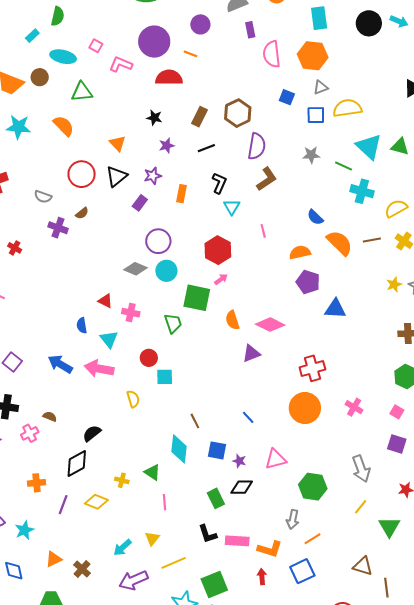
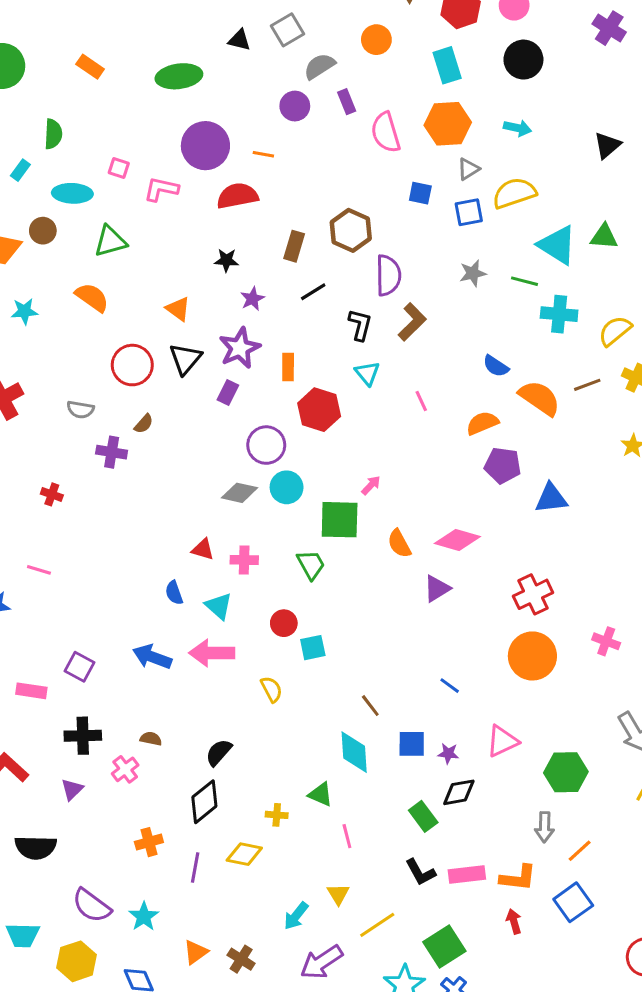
cyan arrow: (399, 21) -> (518, 128), moved
purple circle: (200, 24) -> (295, 106), moved
cyan star: (18, 127) -> (24, 311), size x0.7
purple star: (153, 176) -> (240, 348), size x1.5
black L-shape: (219, 183) -> (360, 325), moved
red hexagon: (218, 250) -> (319, 410), moved

